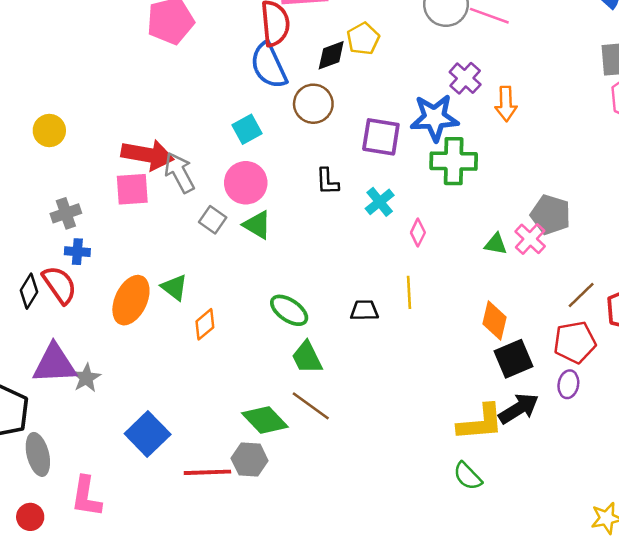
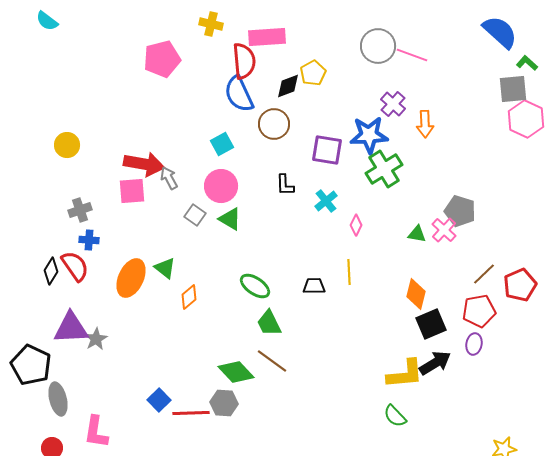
green cross: (454, 161) -> (384, 169), turned -33
gray arrow: (179, 173) -> (169, 178), size x0.7
blue square: (148, 434) -> (159, 400), moved, size x0.7

